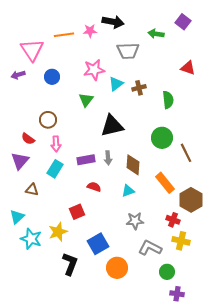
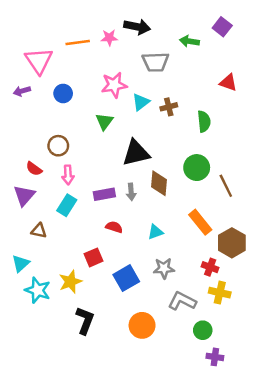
brown diamond: (133, 165) -> (159, 183), moved
blue square: (98, 244) -> (126, 278), moved

